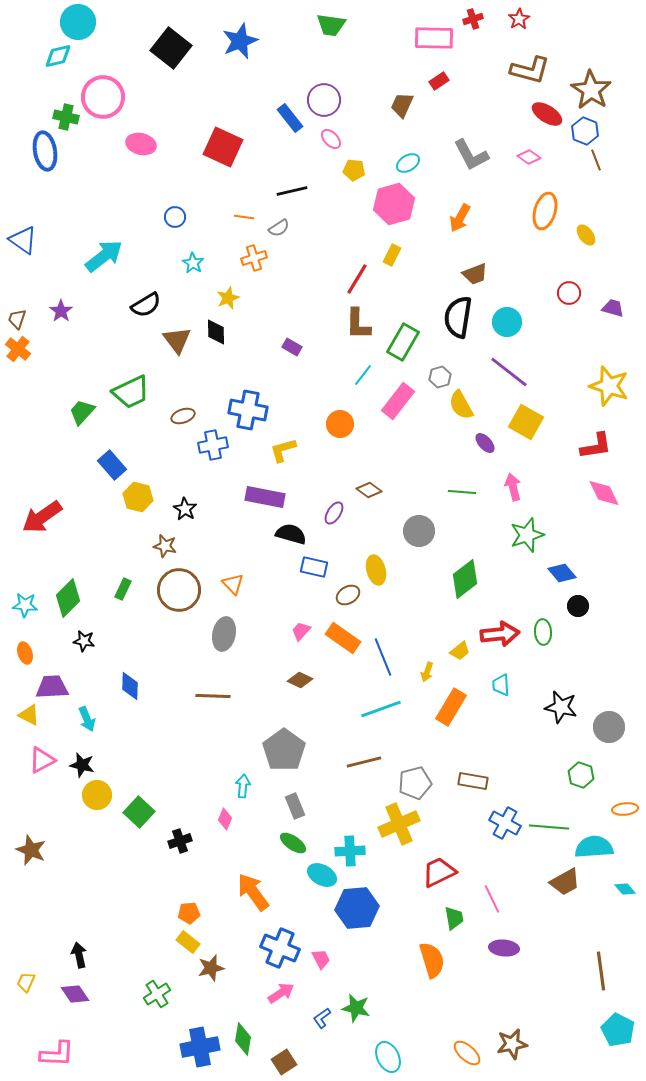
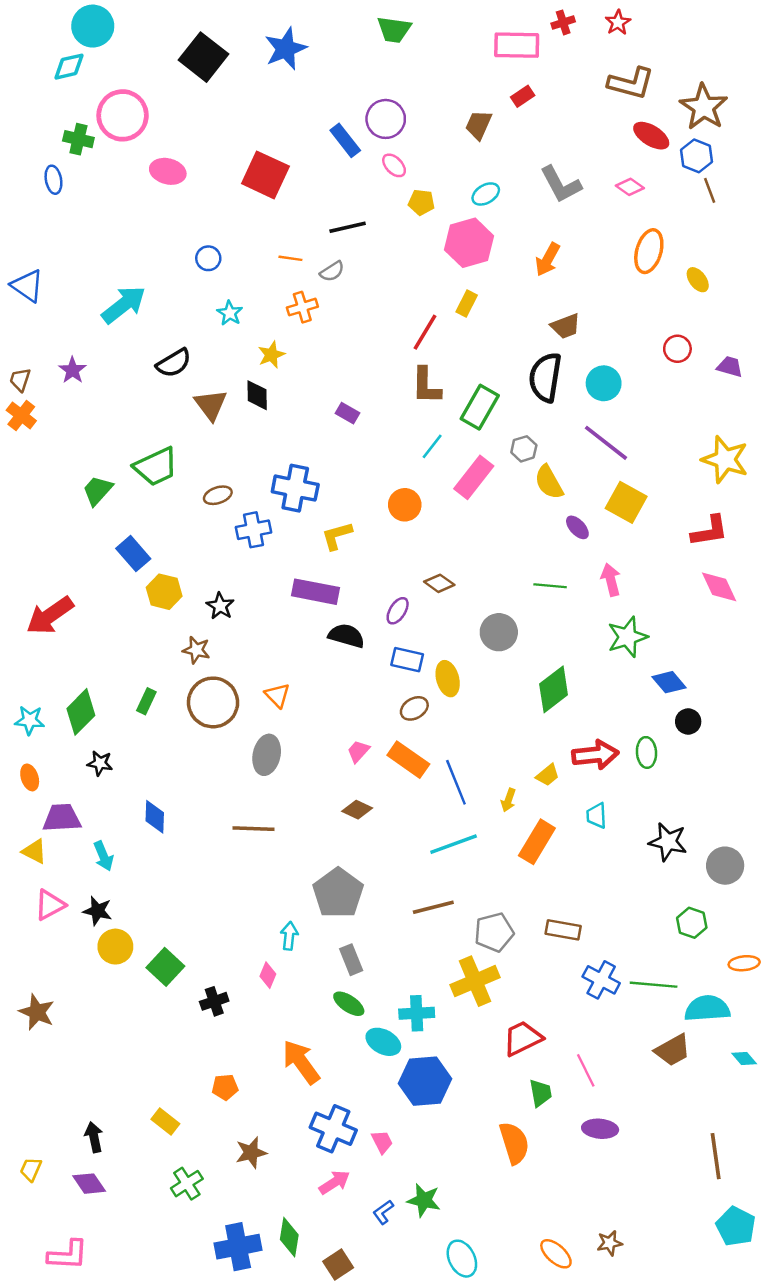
blue ellipse: (45, 151) -> (53, 180), size x0.6
blue rectangle: (314, 567) -> (407, 660), moved
yellow rectangle: (188, 942) -> (165, 1122), moved
brown star: (512, 1044) -> (610, 1243), size x0.7

